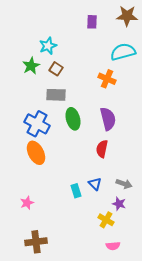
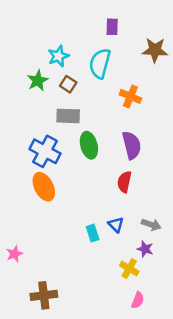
brown star: (127, 16) -> (155, 50), moved
cyan semicircle: (123, 52) -> (100, 63), moved, turned -60
pink star: (27, 203) -> (14, 254), moved
pink semicircle: (113, 246) -> (138, 300), turned -64

